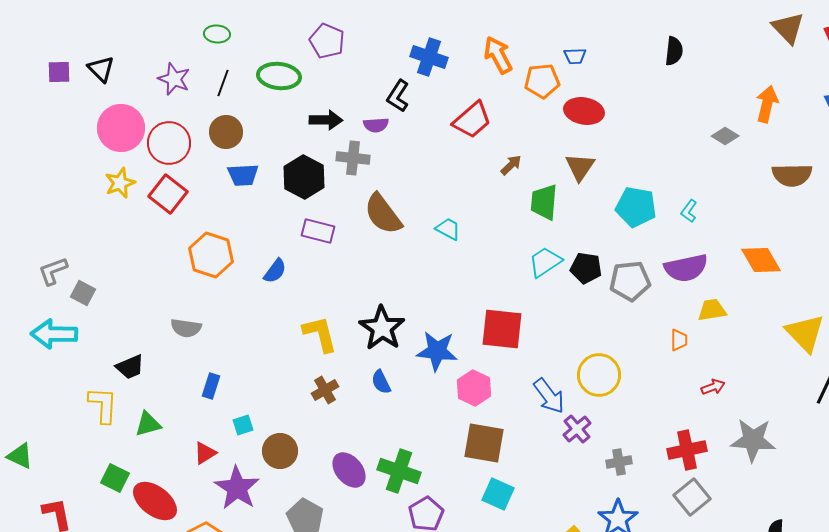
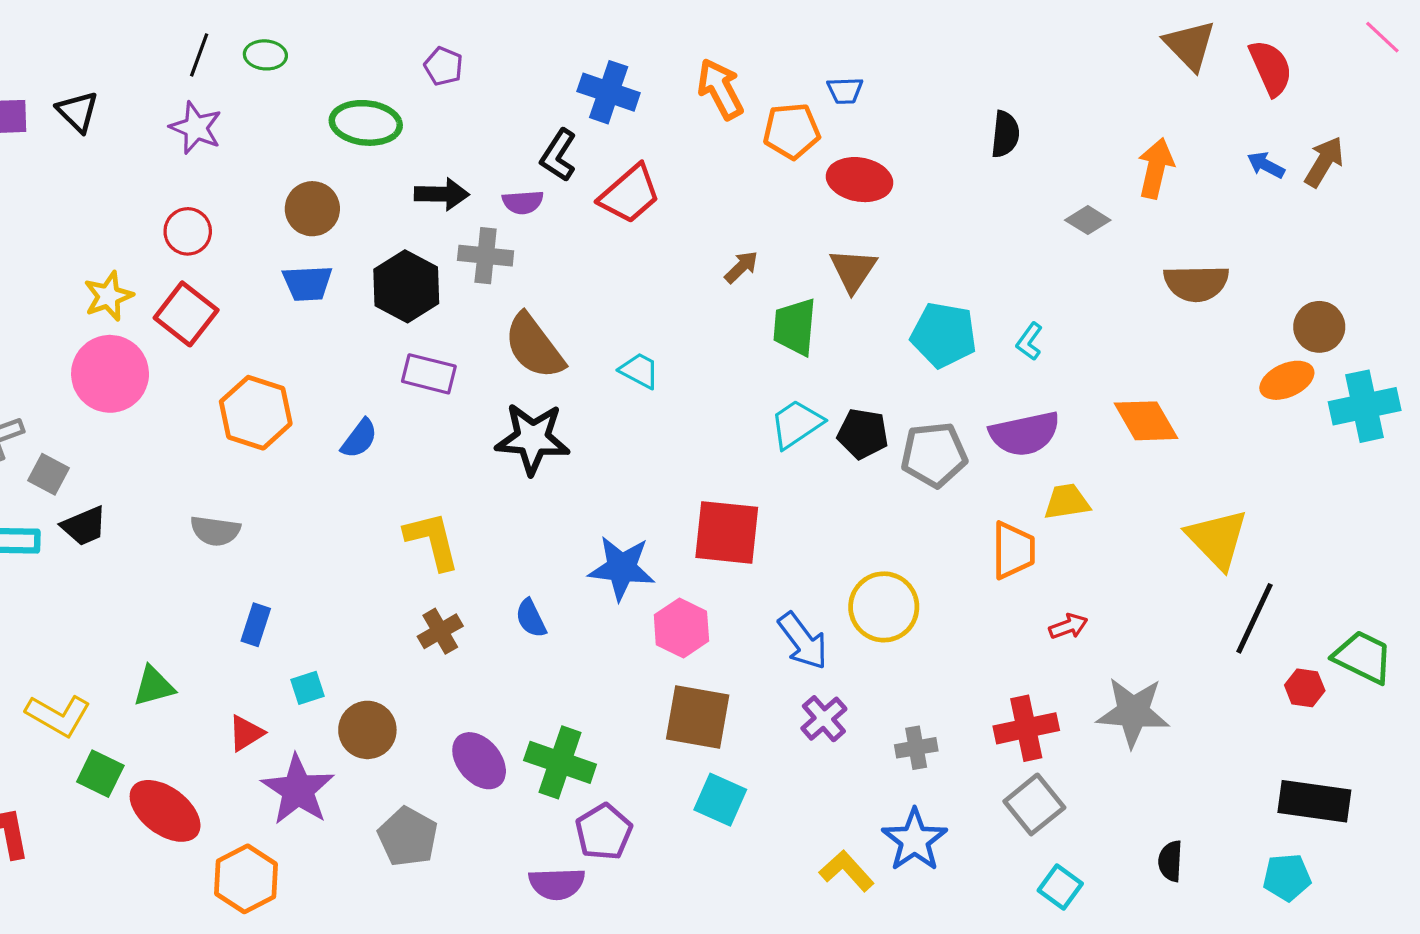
purple pentagon: (327, 41) -> (443, 66), size x0.7
black semicircle: (674, 51) -> (1005, 134), moved
black line: (223, 83) -> (199, 55), moved
red trapezoid: (472, 120) -> (630, 194), moved
pink circle: (121, 128) -> (110, 374), moved
brown circle: (226, 132) -> (312, 209), moved
red circle: (169, 143) -> (188, 231), size x0.7
black star: (382, 328) -> (533, 439), moved, turned -30
orange trapezoid: (679, 340) -> (1013, 550), size x1.6
black trapezoid: (130, 367) -> (84, 526), moved
yellow L-shape: (103, 405) -> (58, 715), moved, turned 117
purple cross: (577, 429) -> (824, 719), moved

